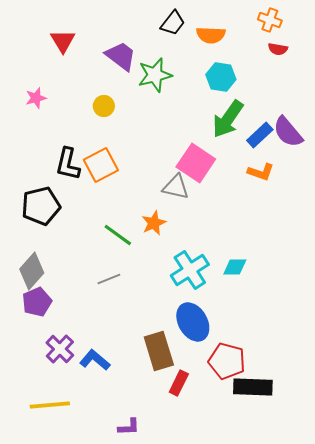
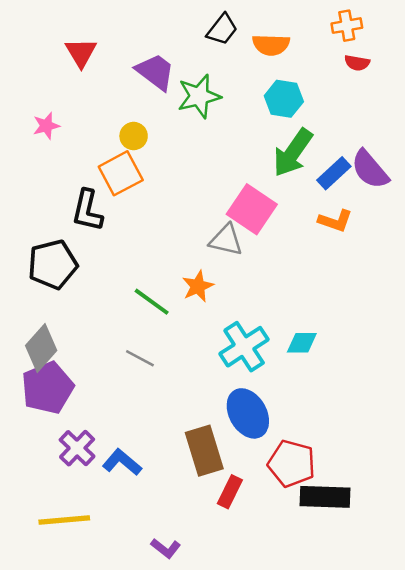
orange cross: (270, 20) -> (347, 26), turned -30
orange square: (101, 165) -> (121, 173), moved
gray line: (109, 279) -> (140, 358), turned 50
purple pentagon: (37, 302) -> (48, 388), size x1.4
purple L-shape: (129, 427) -> (166, 548), turned 40

